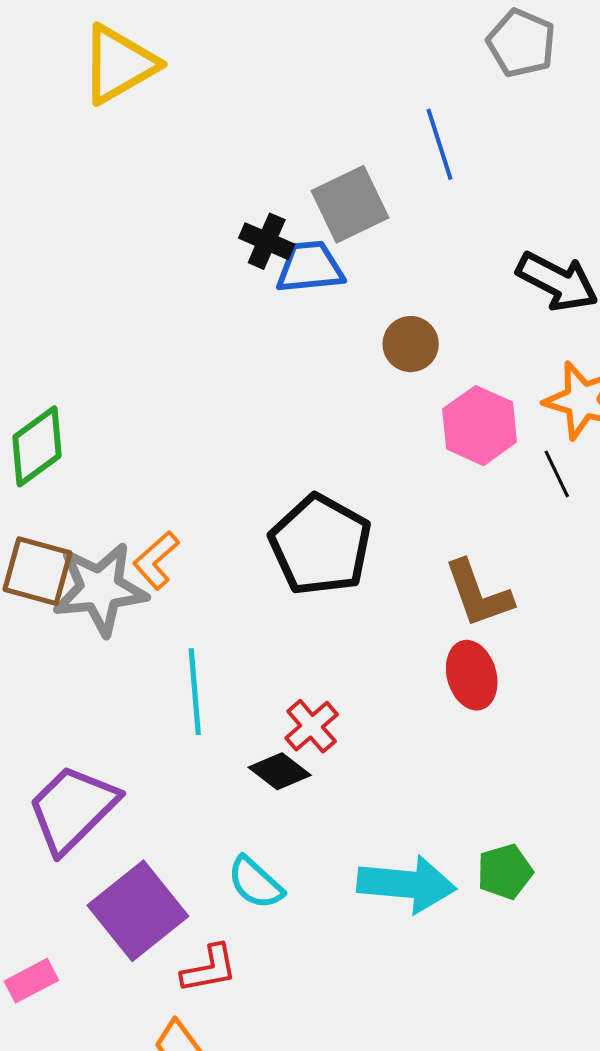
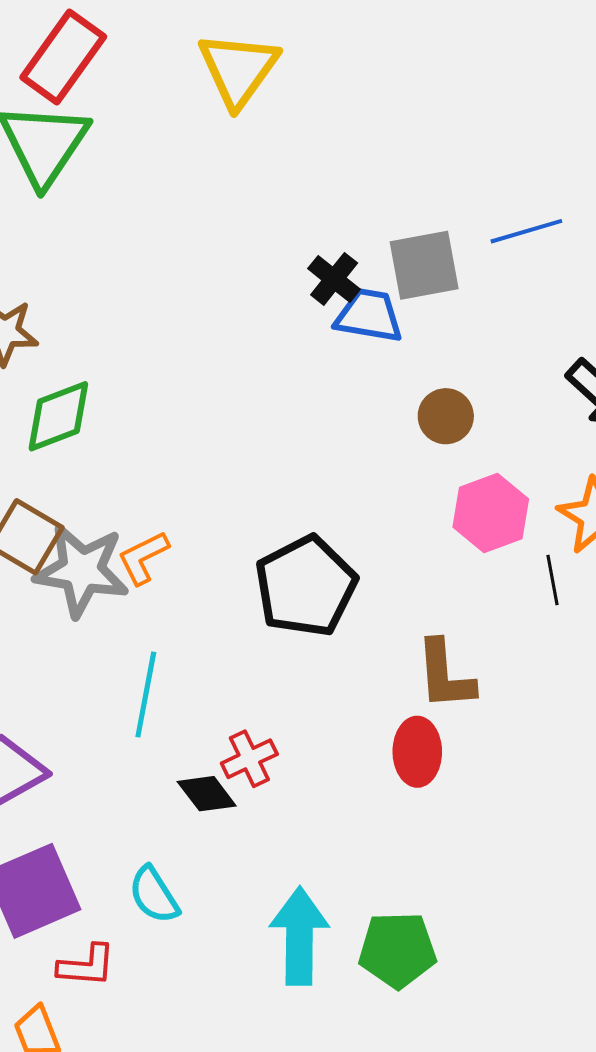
yellow triangle: (119, 64) -> (238, 69), turned -40
blue line: (440, 144) -> (526, 231), turned 76
green pentagon: (505, 872) -> (397, 950), size x1.4
cyan arrow: (407, 884) -> (299, 936), turned -110

